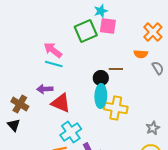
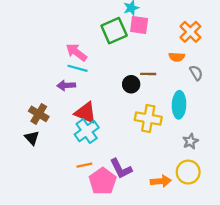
purple arrow: (45, 89) -> (66, 85), moved
cyan ellipse: (101, 96) -> (179, 105), moved
cyan cross: (71, 132) -> (87, 131), moved

